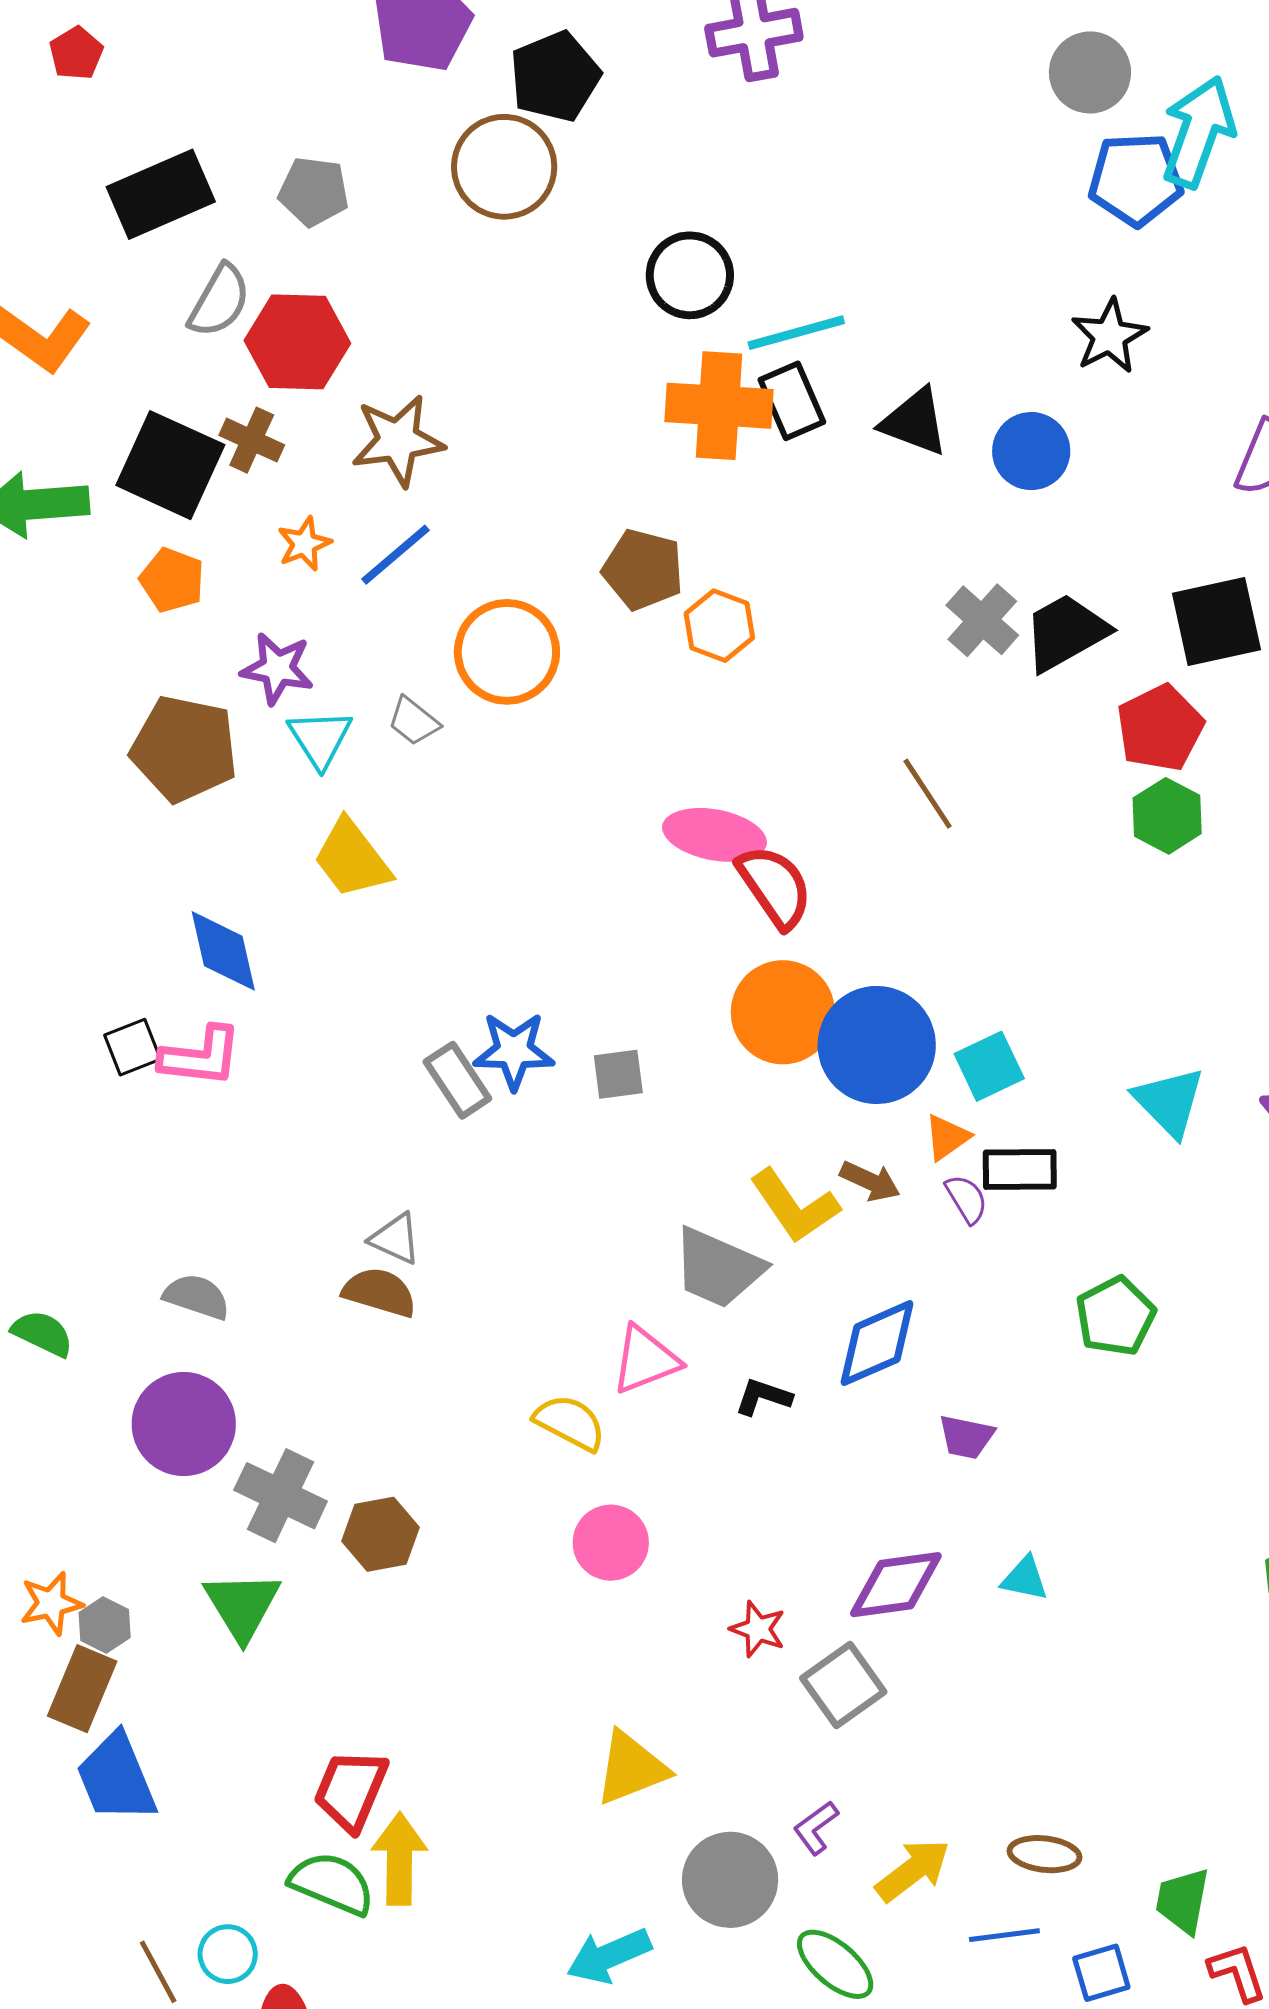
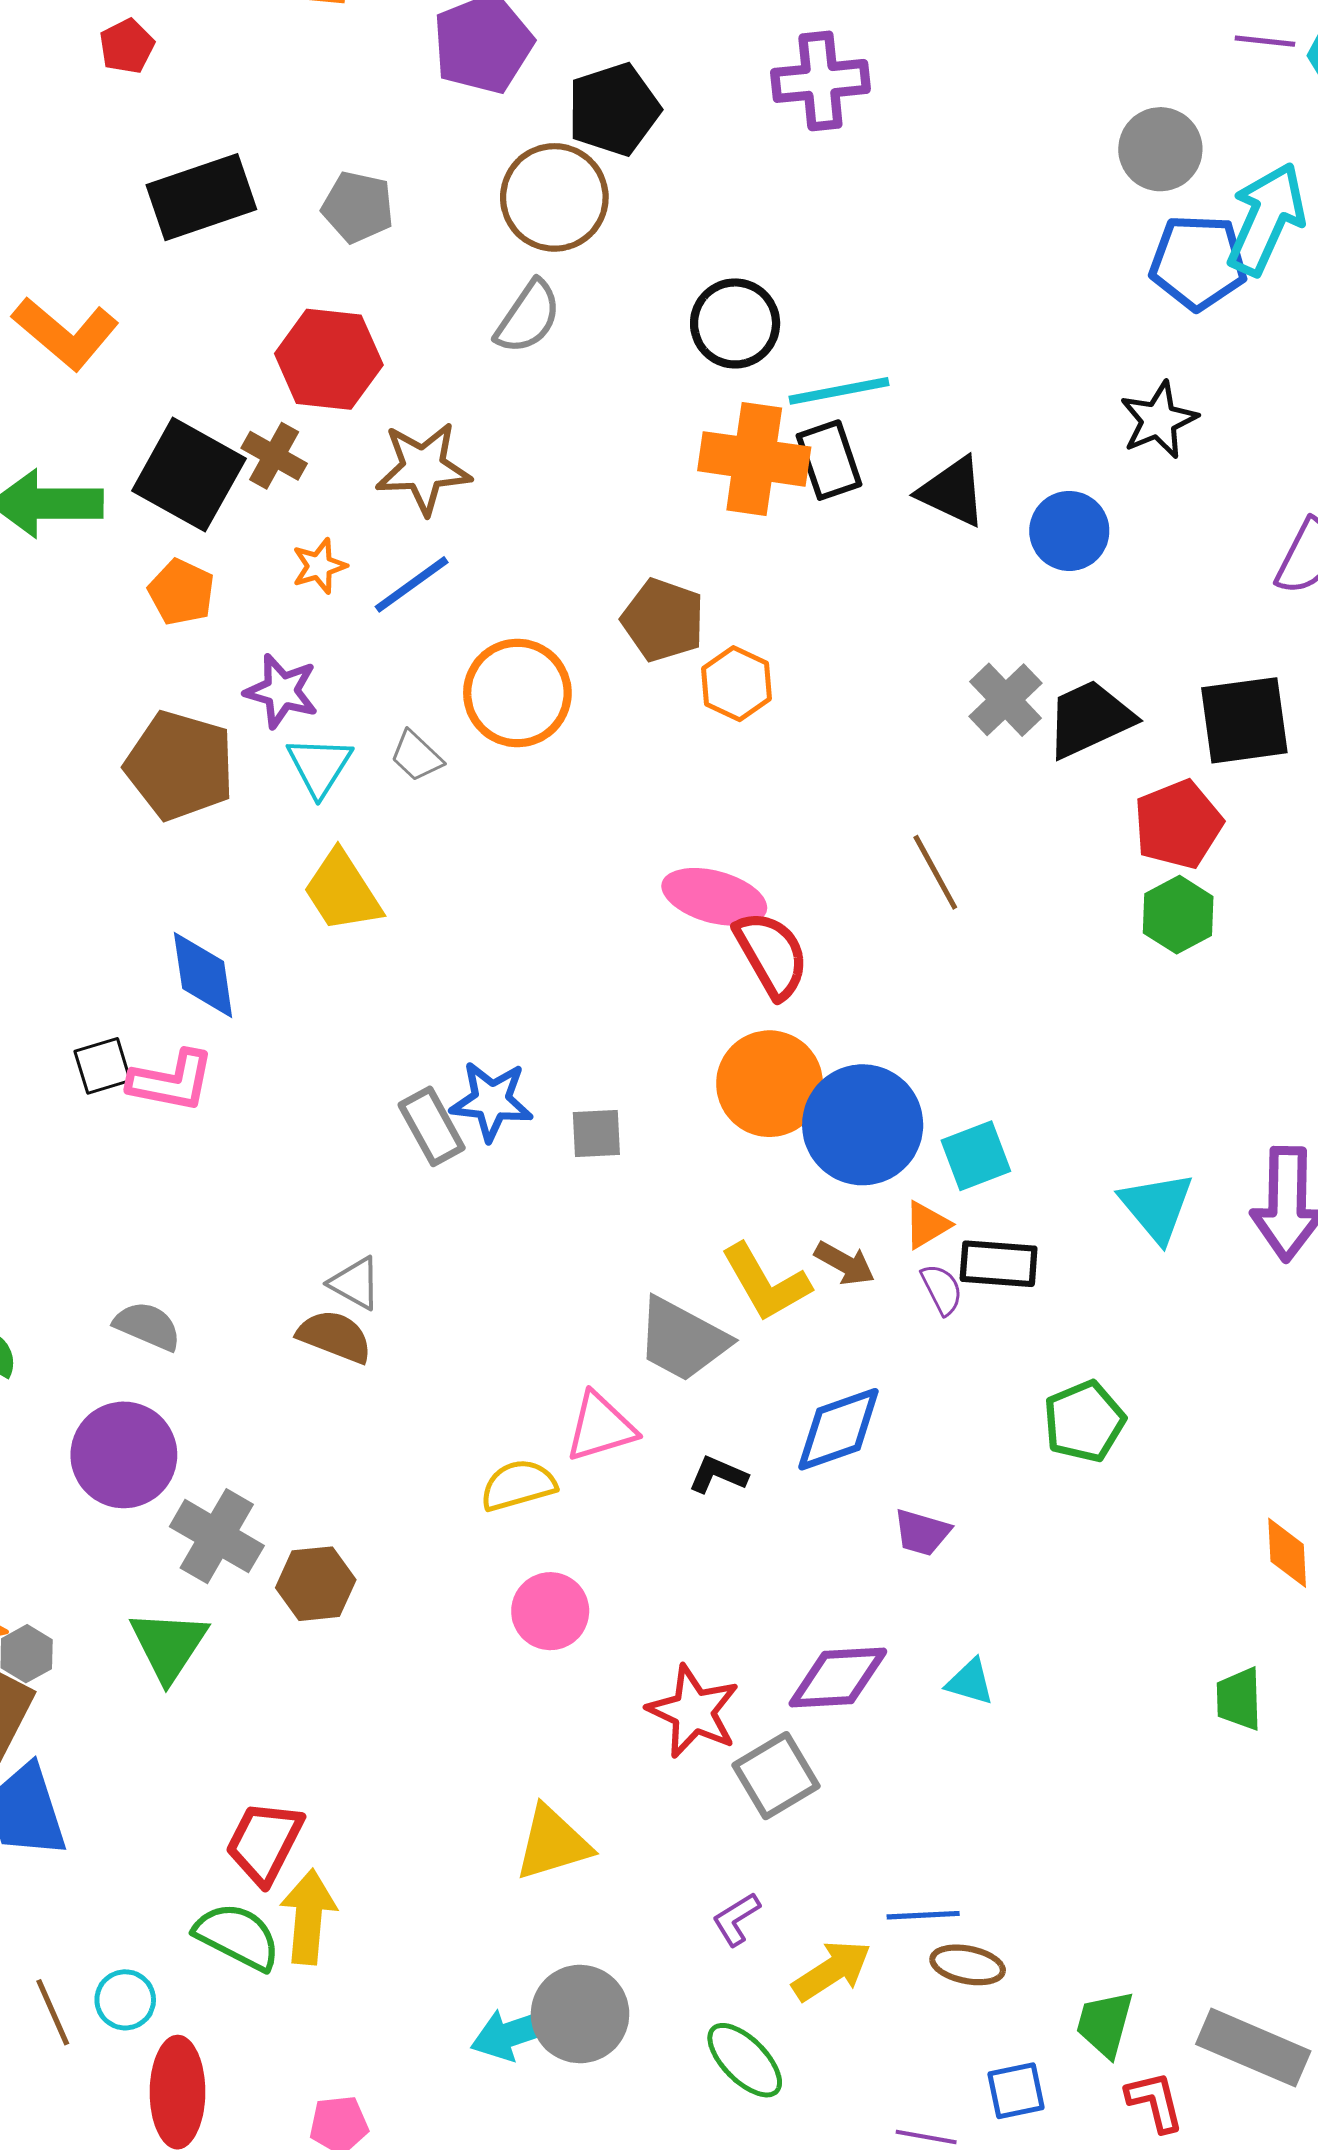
gray semicircle: (219, 301) -> (528, 317), moved
yellow semicircle: (570, 1423) -> (518, 1485), turned -48
red star: (758, 1629) -> (693, 1712), size x1.6
gray circle: (730, 1880) -> (580, 2014), moved
blue line: (1004, 1935) -> (923, 1915), moved

